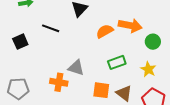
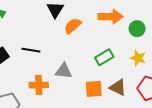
black line: (51, 28) -> (31, 50), moved
orange semicircle: (105, 31) -> (73, 26), moved
orange cross: (59, 82) -> (39, 85), moved

